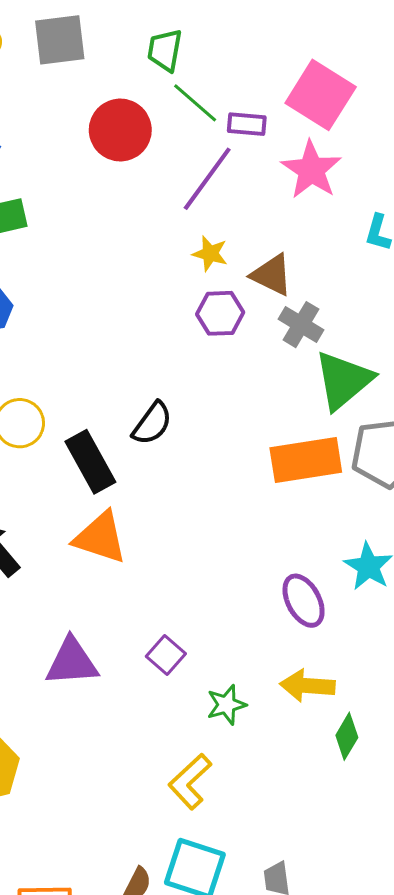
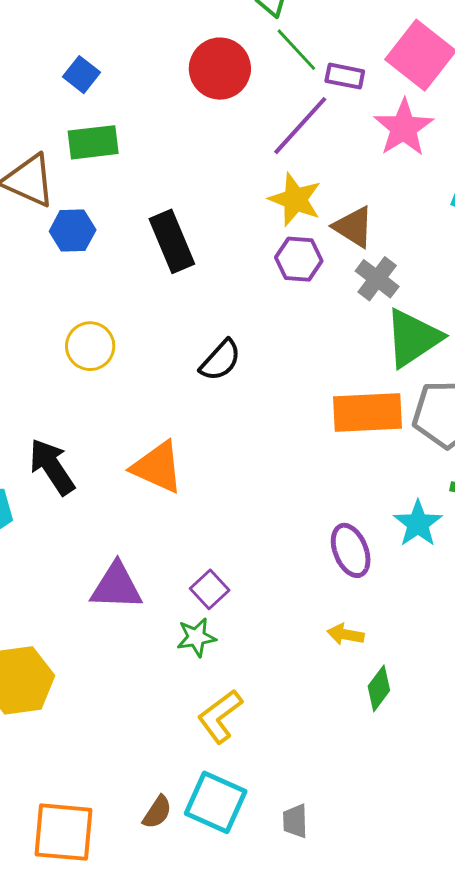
yellow star: (210, 254) -> (295, 199), size x1.5
black rectangle: (90, 462) -> (172, 241), moved
yellow arrow: (307, 686) -> (346, 634), size x0.7
green star: (226, 705) -> (196, 637), moved

